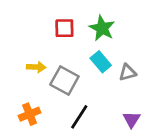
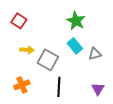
red square: (64, 28) -> (19, 21), moved, turned 35
black line: (79, 117) -> (59, 87), turned -30

